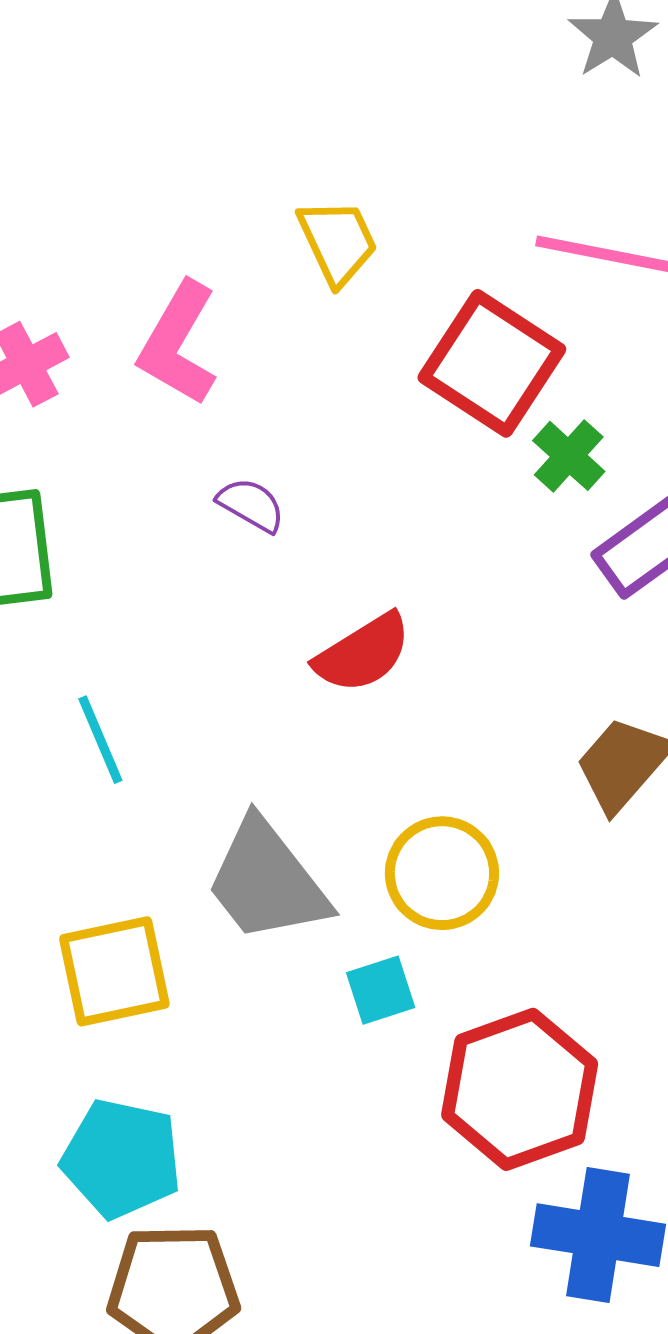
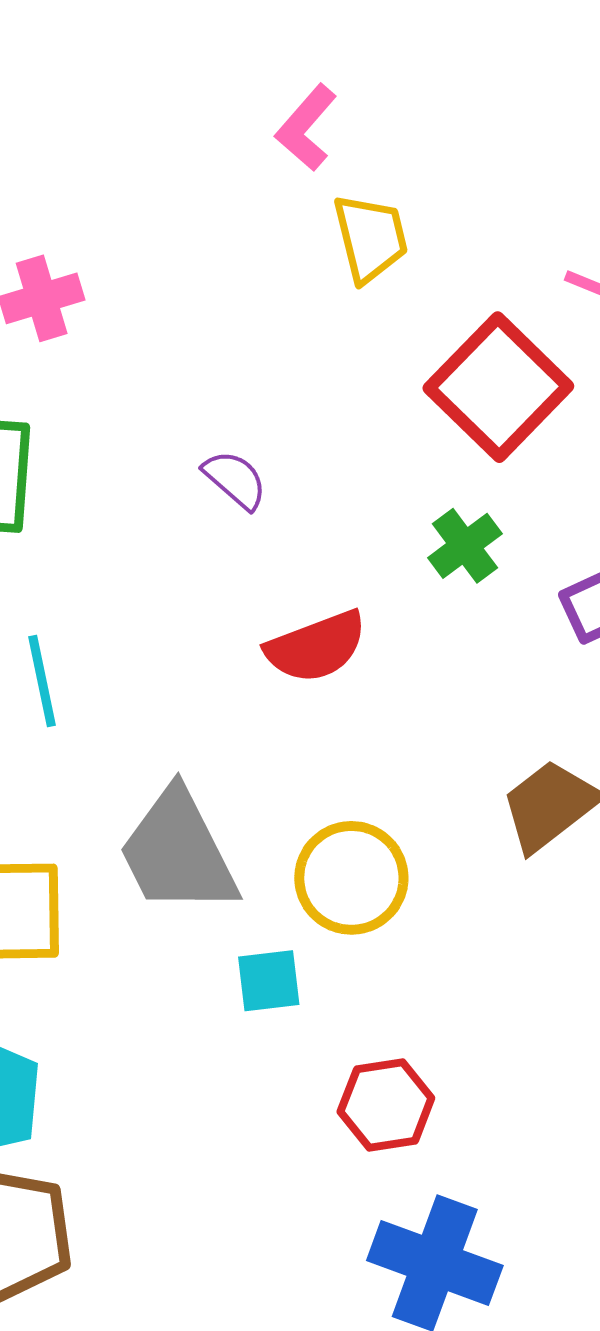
pink L-shape: (178, 344) -> (306, 128), moved, size x0.7
green cross: (569, 456) -> (465, 546), moved
red hexagon: (520, 1089) -> (386, 1105), size x0.6

